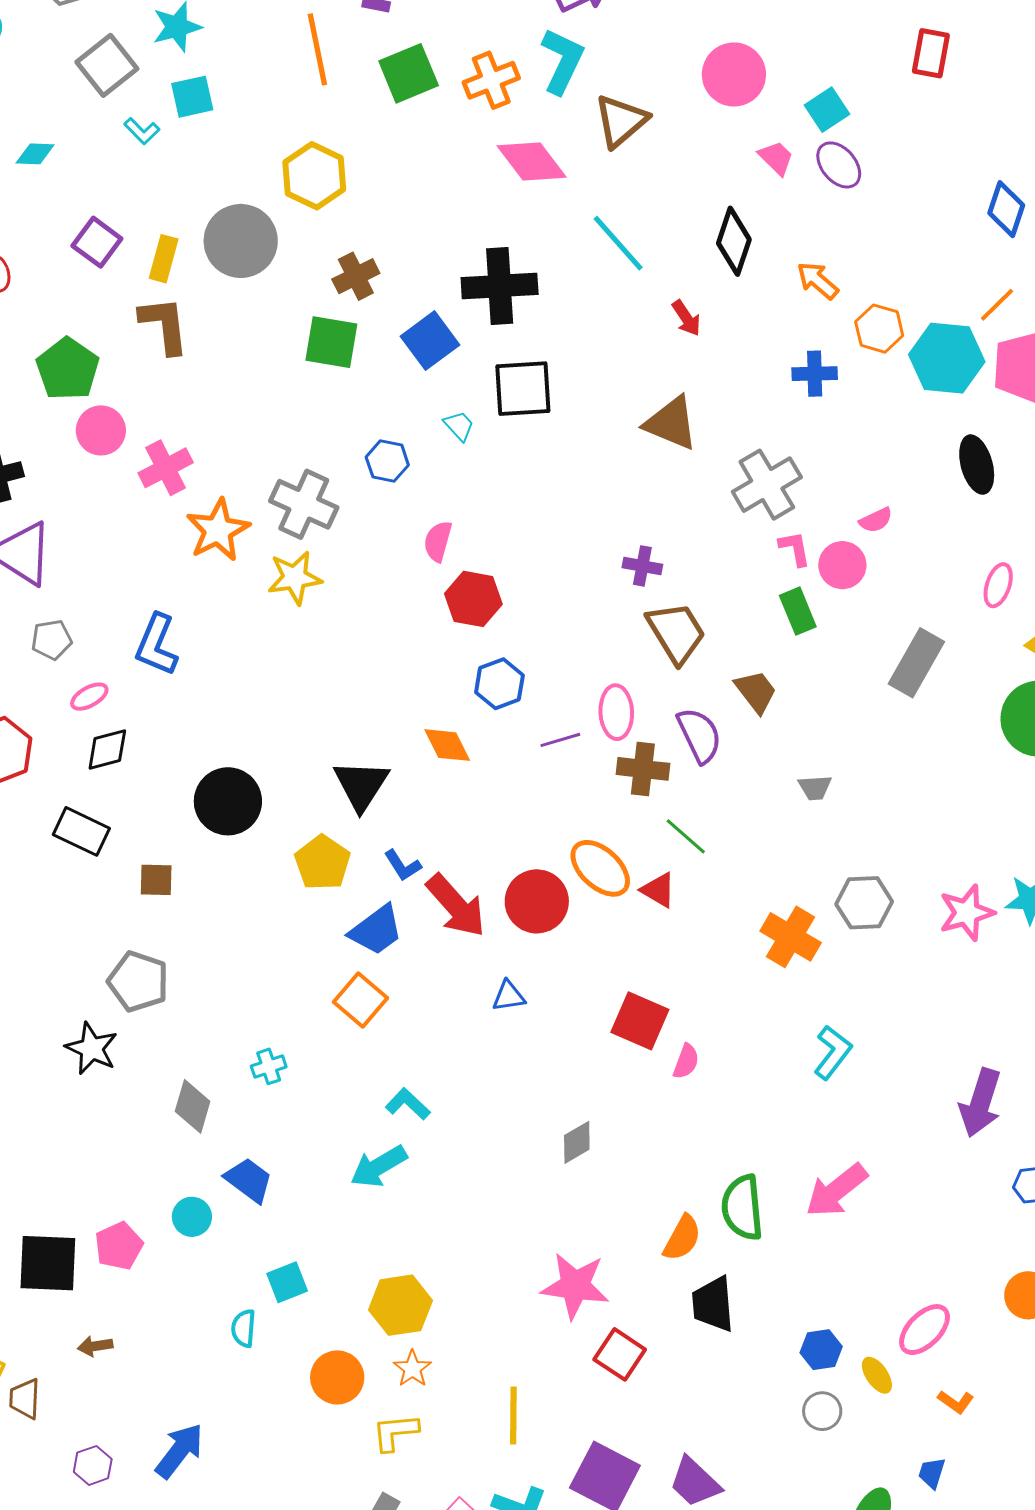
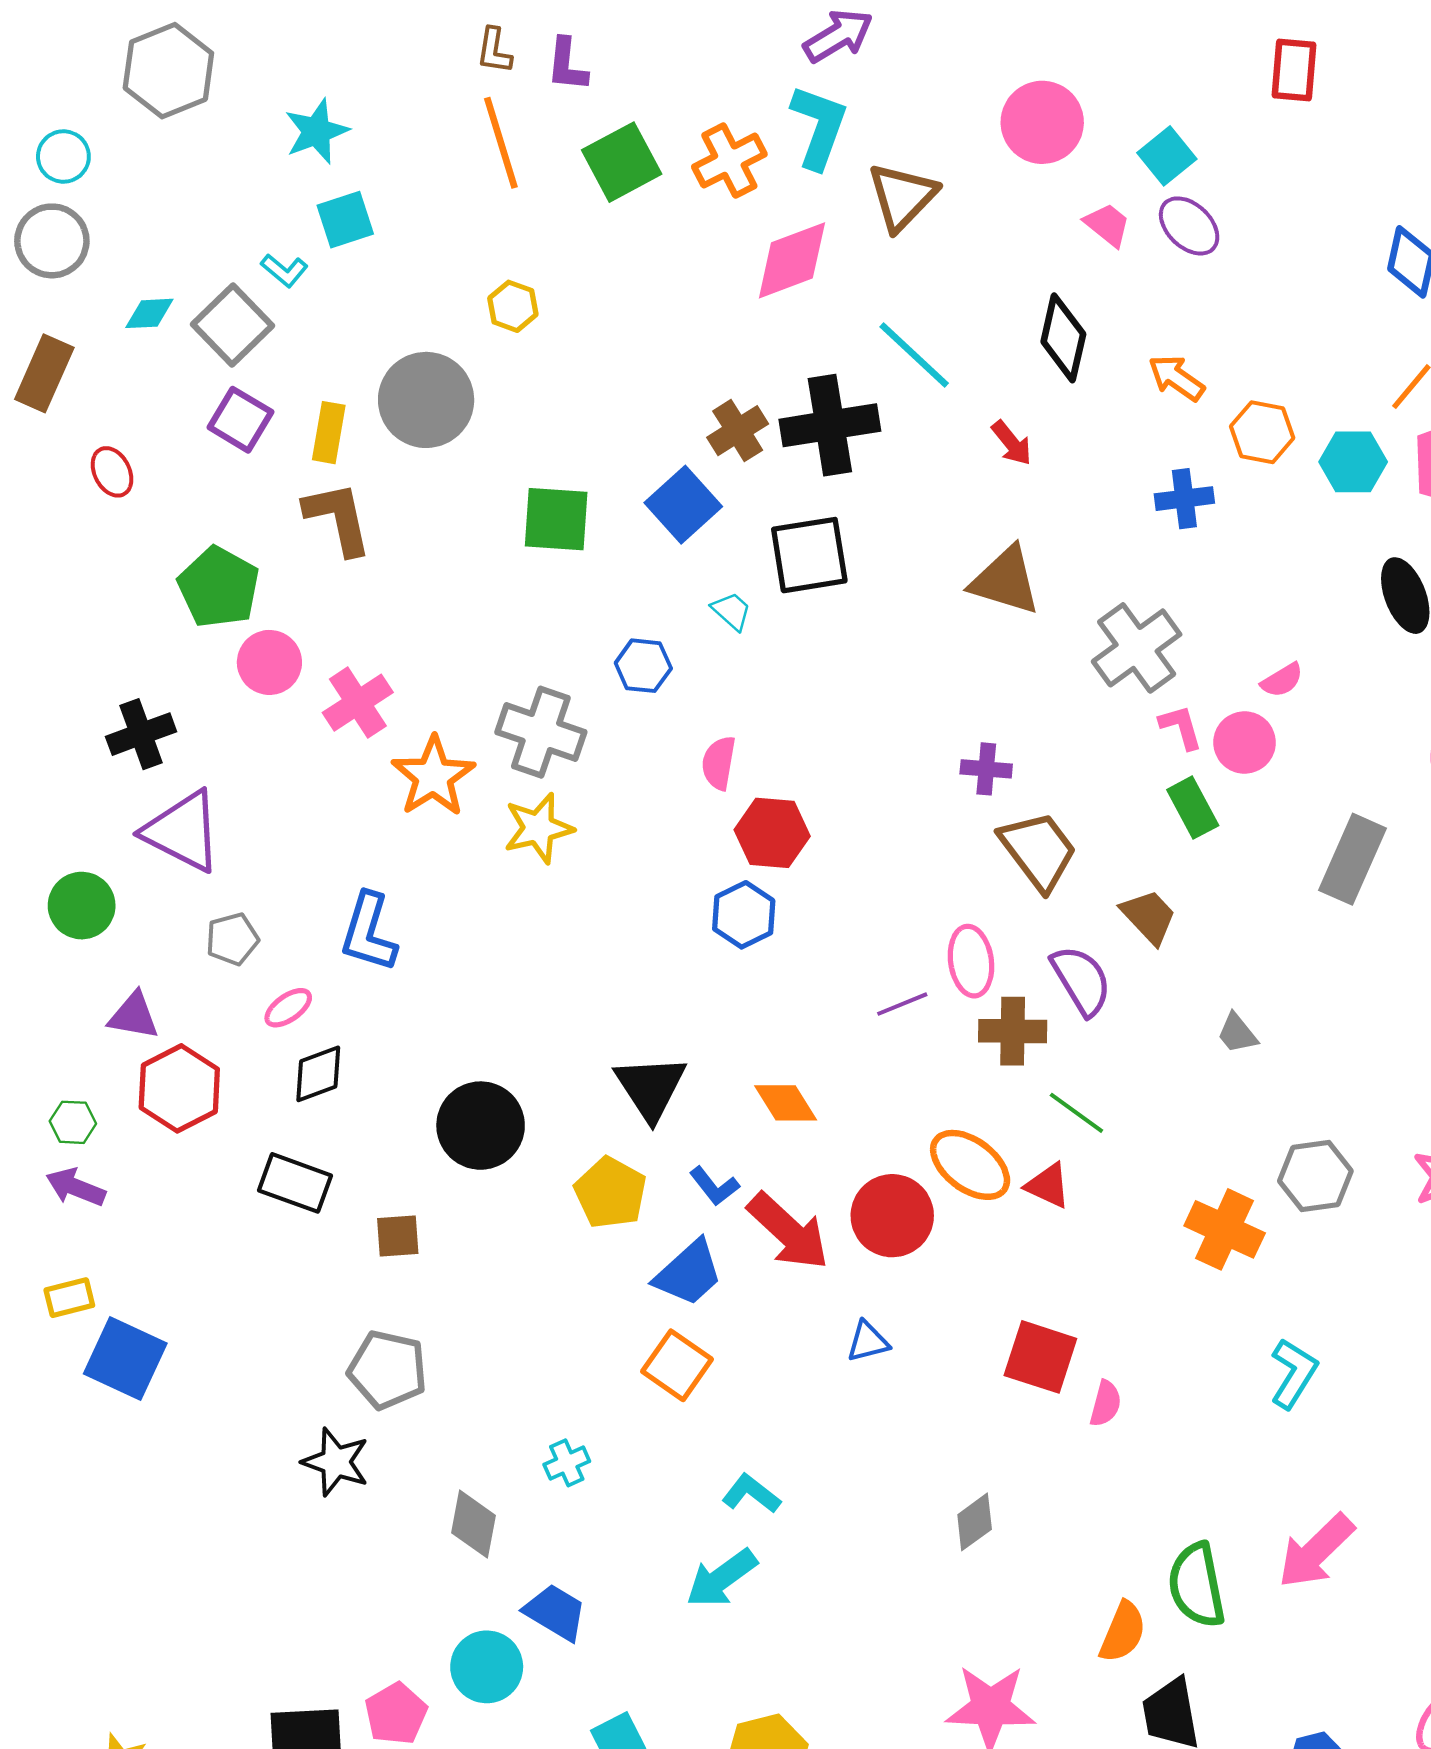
gray square: (107, 65) -> (232, 325), moved
pink diamond: (532, 162) -> (792, 260), turned -68
yellow hexagon: (314, 176) -> (513, 306), size x0.6
brown cross: (356, 276) -> (738, 431), moved
black cross: (500, 286) -> (830, 425), moved
cyan hexagon: (947, 358) -> (1353, 462), size x0.7
blue hexagon: (499, 684) -> (744, 915), moved
orange diamond: (447, 745) -> (786, 1103), moved
gray trapezoid: (815, 788) -> (1237, 1033), turned 60
cyan circle: (192, 1217) -> (487, 1667), size x1.4

